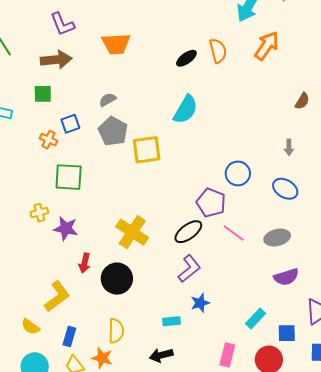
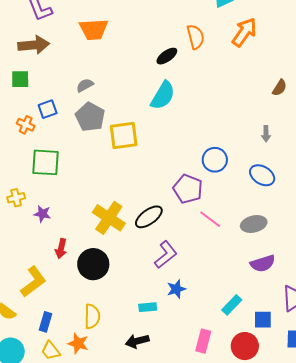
black ellipse: (186, 58) -> (167, 56), moved
purple star: (66, 228) -> (42, 214), size x0.7
black ellipse: (188, 232) -> (149, 217), moved

